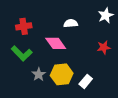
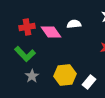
pink diamond: (56, 43) -> (51, 32), moved
gray star: (39, 74) -> (32, 76), moved

